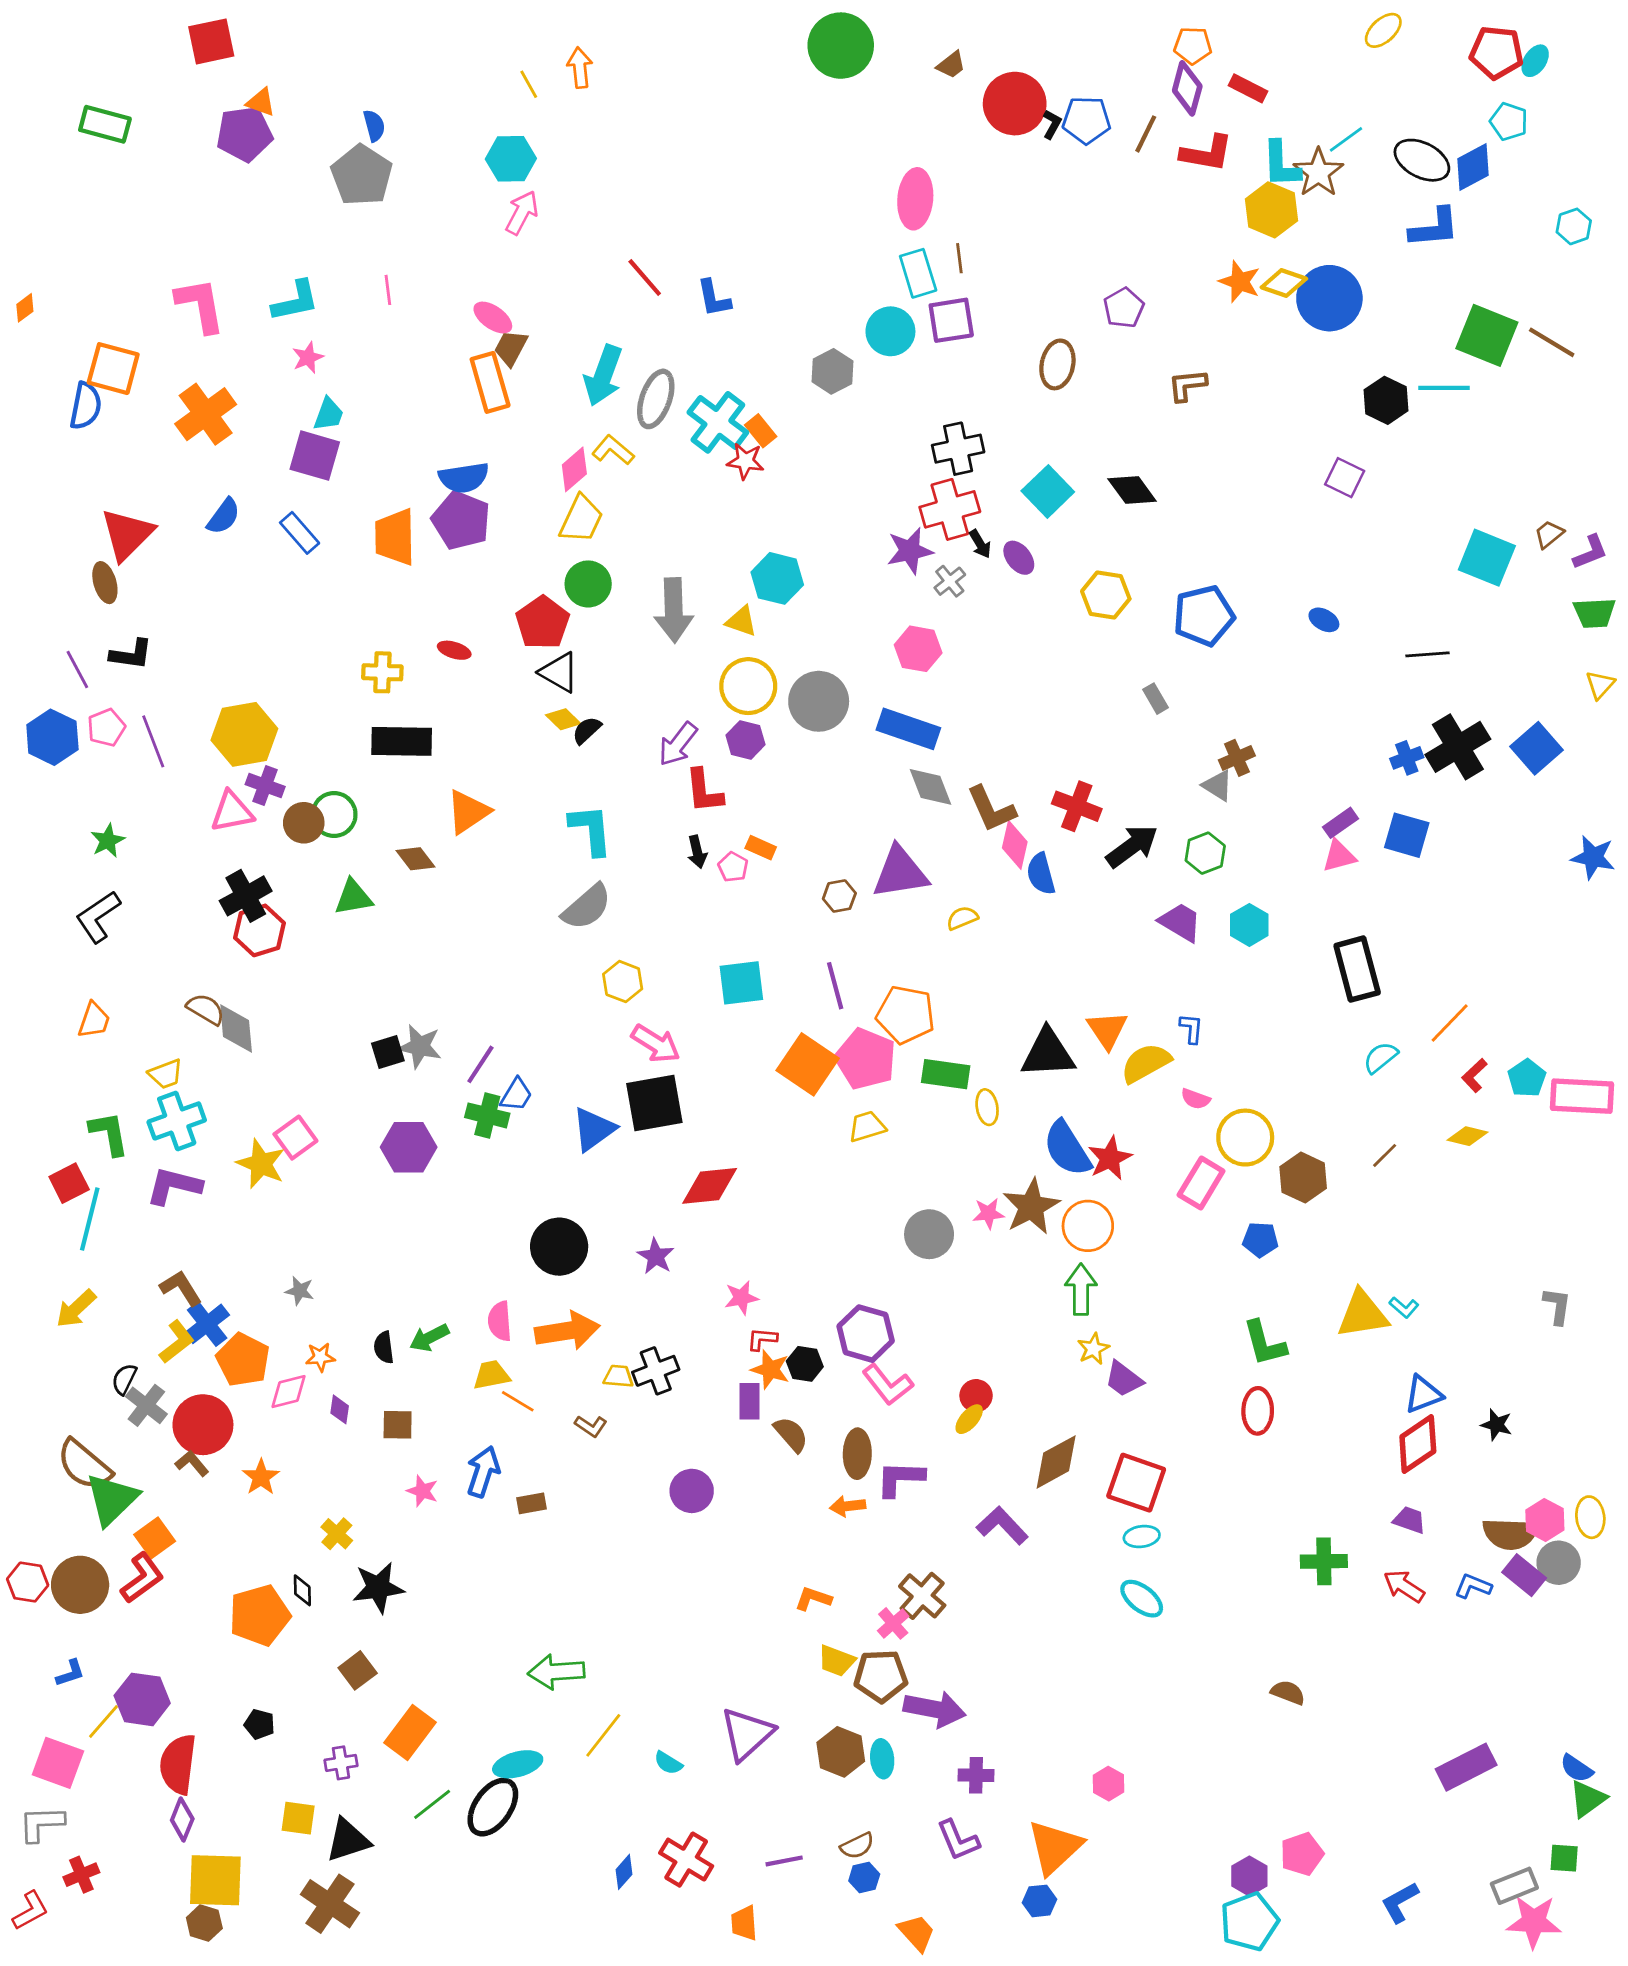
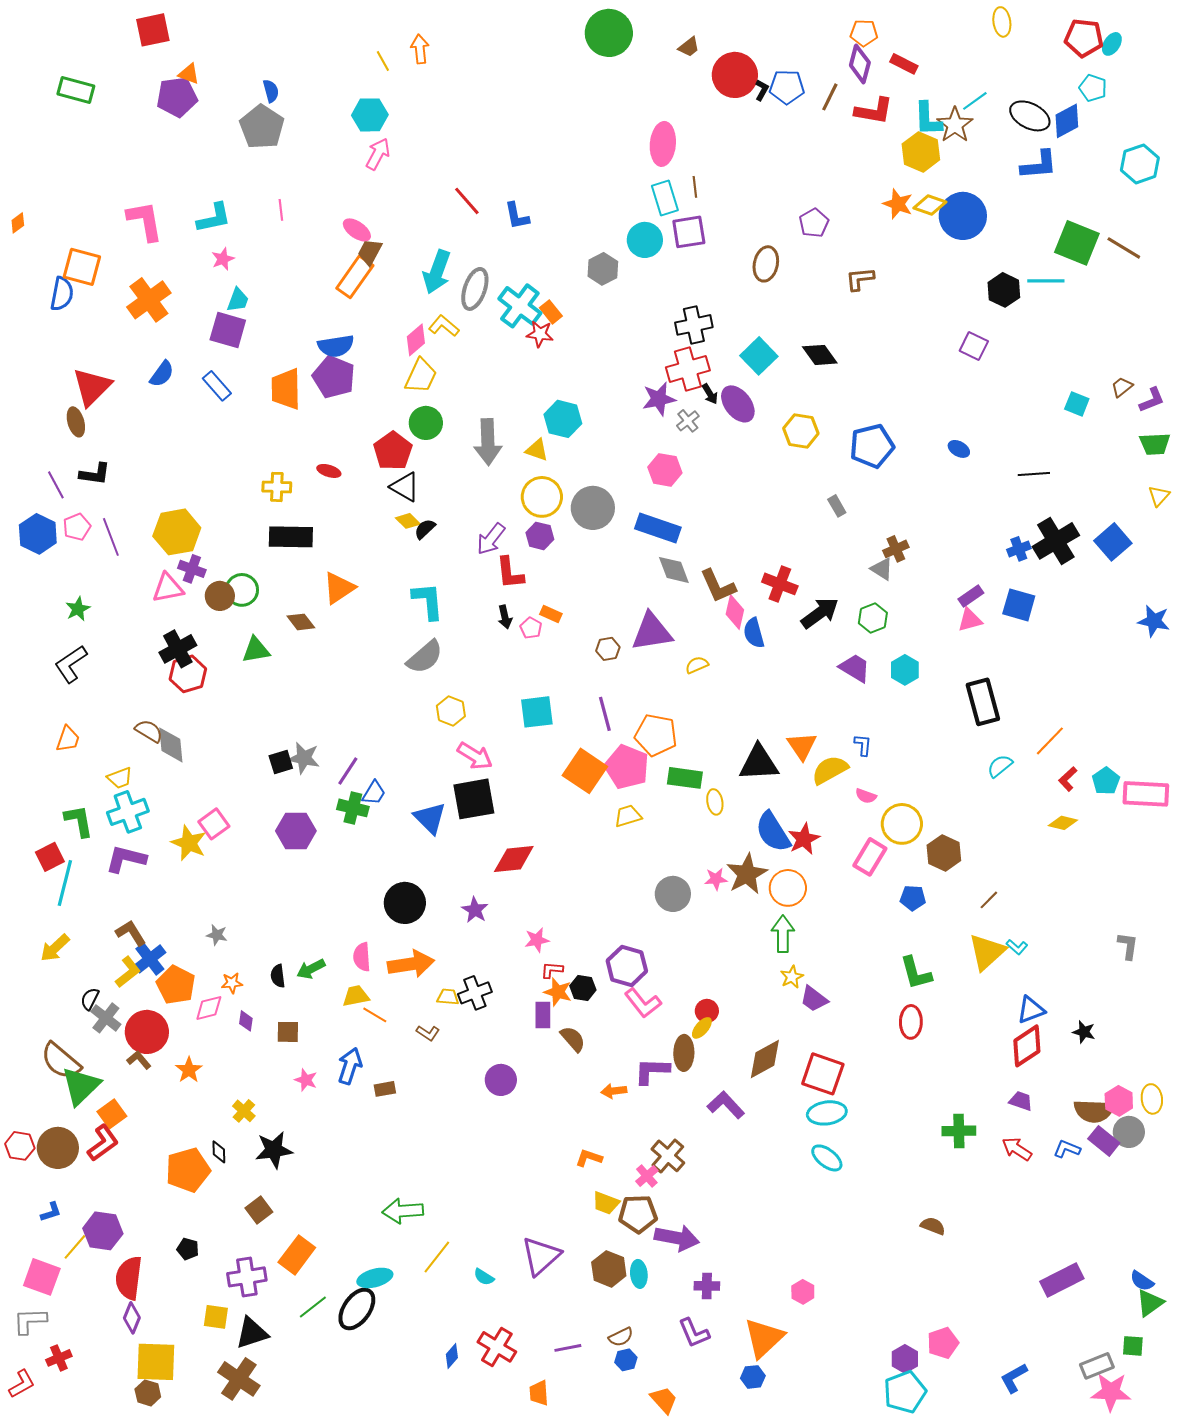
yellow ellipse: (1383, 30) -> (1002, 22), turned -56
cyan hexagon: (1574, 226) -> (1140, 164), size x1.5
orange rectangle: (490, 382) -> (355, 277), turned 51
purple ellipse: (1019, 558) -> (738, 404), size x1.5
cyan square: (1487, 558) -> (1077, 404), size x0.6
blue triangle: (594, 1129) -> (430, 818), turned -39
brown line: (1385, 1155) -> (989, 900), moved
yellow triangle: (1363, 1314) -> (987, 952), turned -33
brown ellipse: (857, 1454) -> (684, 1053), moved
cyan ellipse: (1142, 1536) -> (827, 1113), size x1.5
purple cross: (341, 1763) -> (247, 1277), size x1.6

